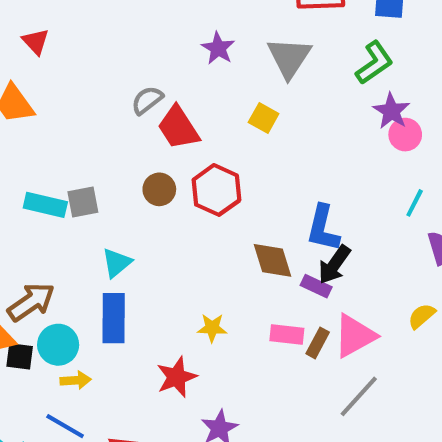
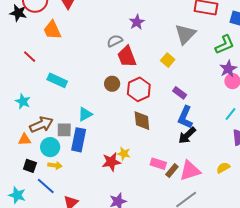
purple star: (218, 48) -> (137, 22), moved
gray square: (83, 202) -> (64, 130), moved
brown diamond: (273, 260) -> (142, 121), moved
purple rectangle: (316, 286) -> (180, 93), moved
black square: (20, 356) -> (30, 166), moved
red star: (177, 377) -> (111, 162), moved

